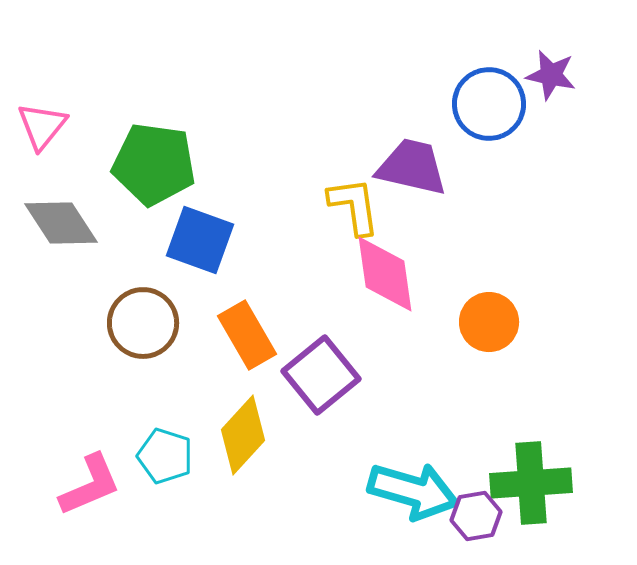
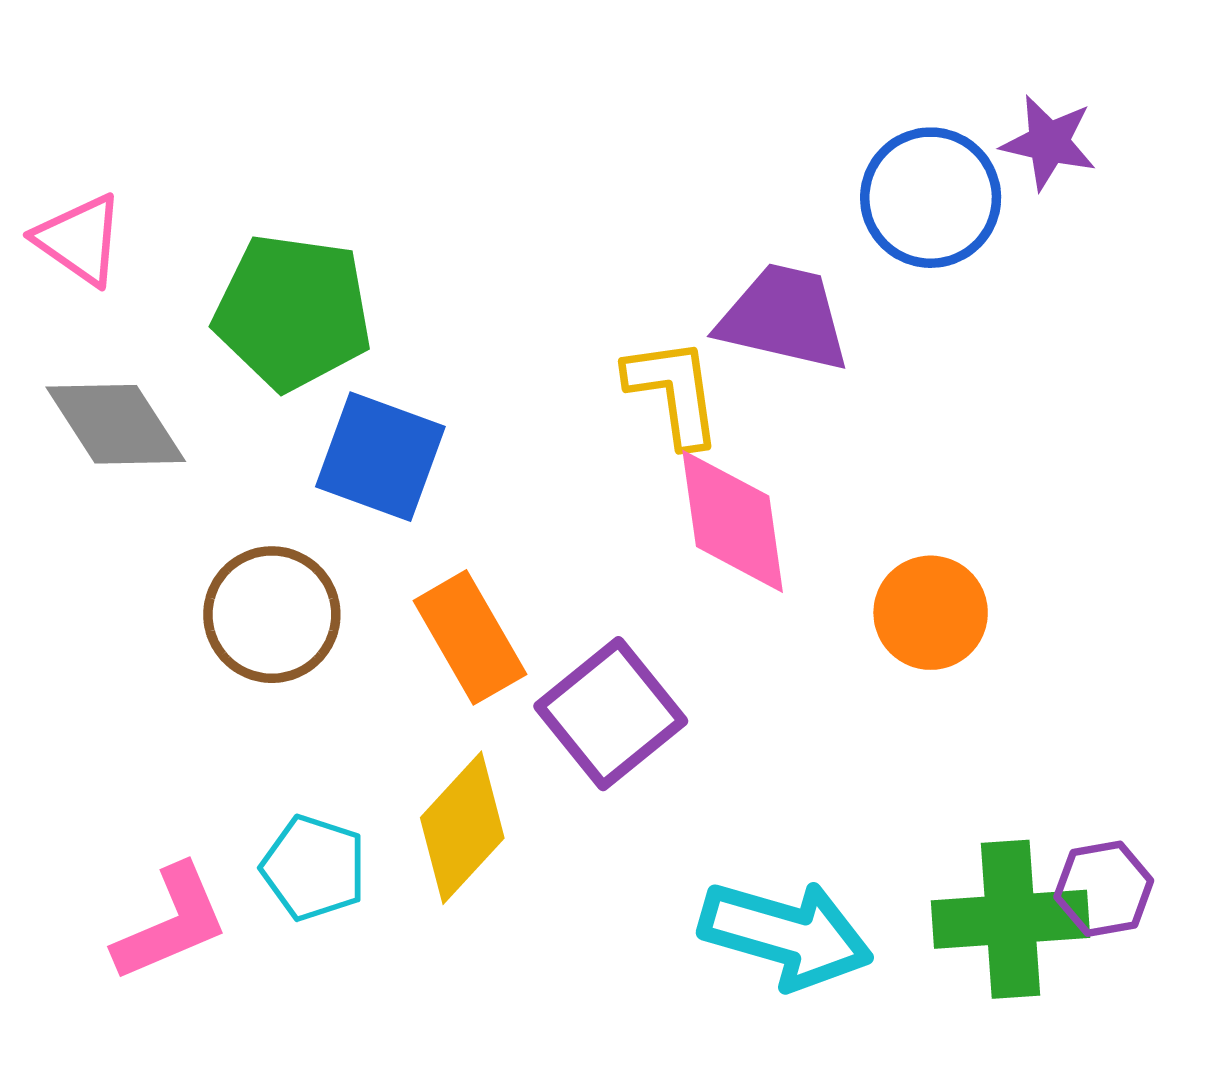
pink triangle: (42, 126) -> (80, 240), turned -34
purple hexagon: (476, 516) -> (1104, 889), moved

